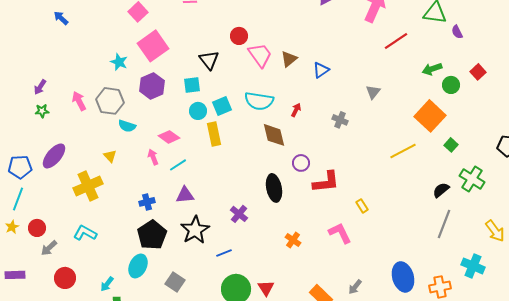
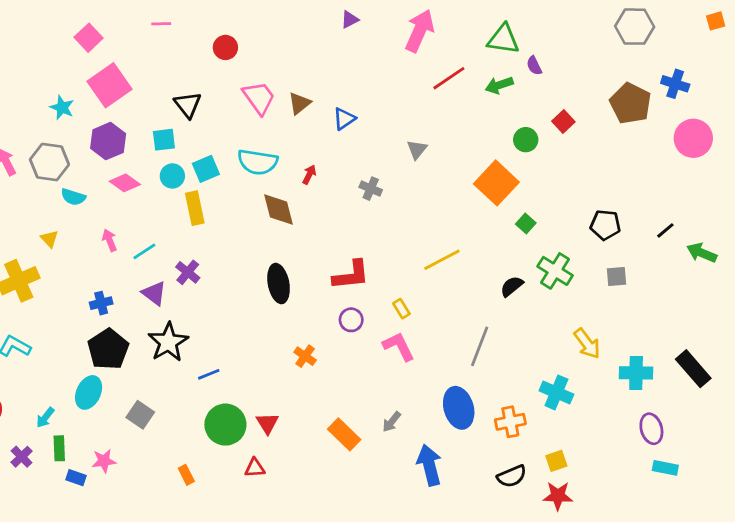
red circle: (239, 36) -> (225, 47), moved
green arrow: (432, 69) -> (499, 85), moved
pink diamond: (169, 137) -> (125, 183), moved
yellow line: (403, 151) -> (442, 260), moved
purple circle: (301, 163) -> (351, 320), moved
purple triangle: (185, 195) -> (154, 293), turned 42
purple cross: (239, 214) -> (188, 272), moved
gray line: (444, 224) -> (480, 346), moved
pink L-shape: (340, 233) -> (399, 346), moved

